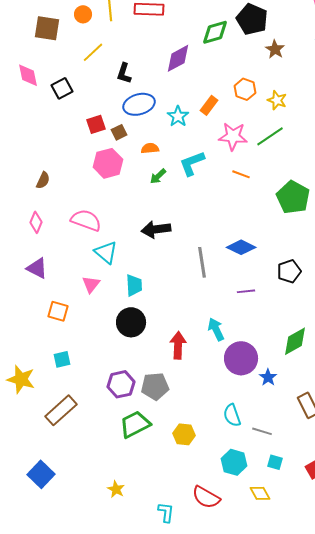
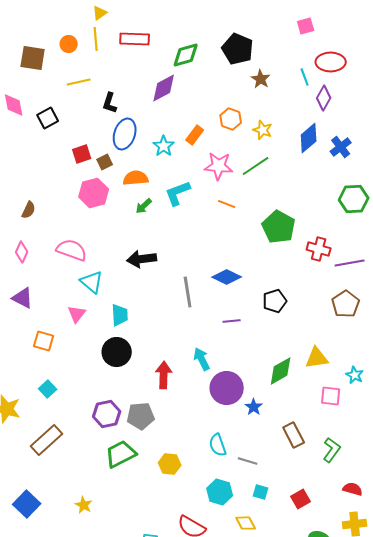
green diamond: (215, 32) -> (186, 55), moved
yellow line: (93, 52) -> (79, 82), turned 30
blue ellipse: (139, 104) -> (125, 134), turned -56
orange semicircle: (150, 148) -> (136, 178), size x1.4
cyan square: (62, 359) -> (48, 389), turned -30
yellow star: (116, 489) -> (84, 505), moved

